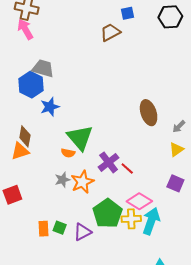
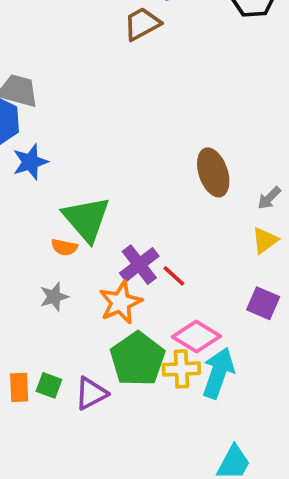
orange star: (82, 182) -> (120, 302), moved

